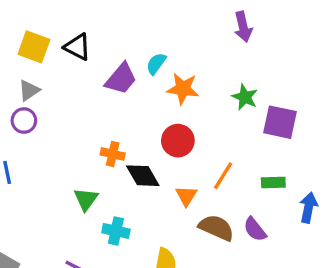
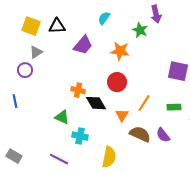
black triangle: (77, 47) -> (57, 26), turned -30
cyan semicircle: (156, 64) -> (104, 18), moved
gray triangle: (29, 90) -> (36, 52), moved
green star: (245, 97) -> (140, 30), moved
green triangle: (86, 199) -> (62, 117), turned -42

